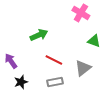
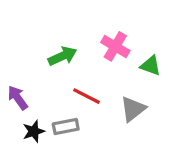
pink cross: (81, 13) -> (115, 46), moved
gray rectangle: (55, 82) -> (66, 127), moved

